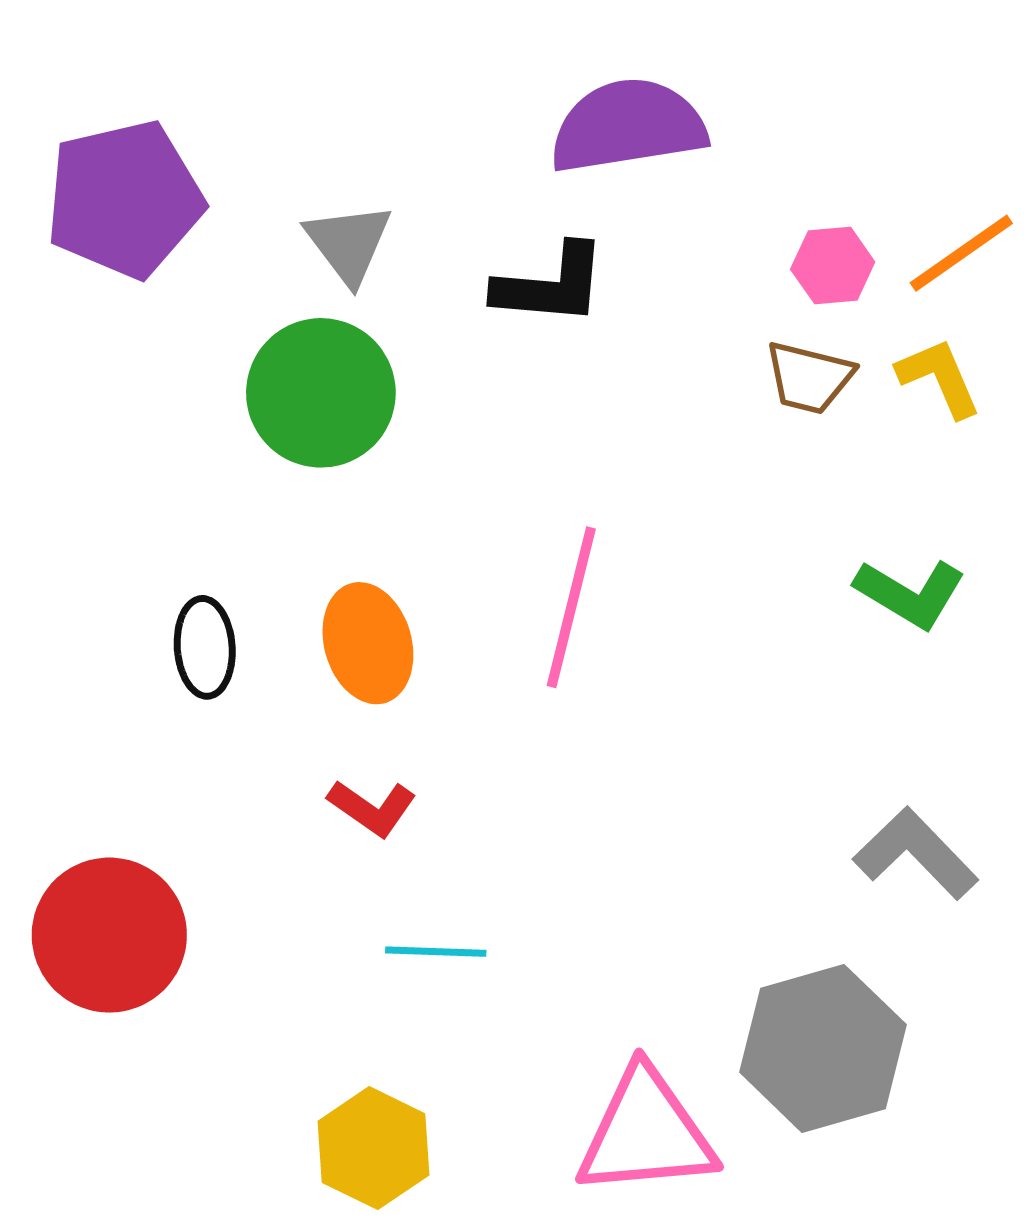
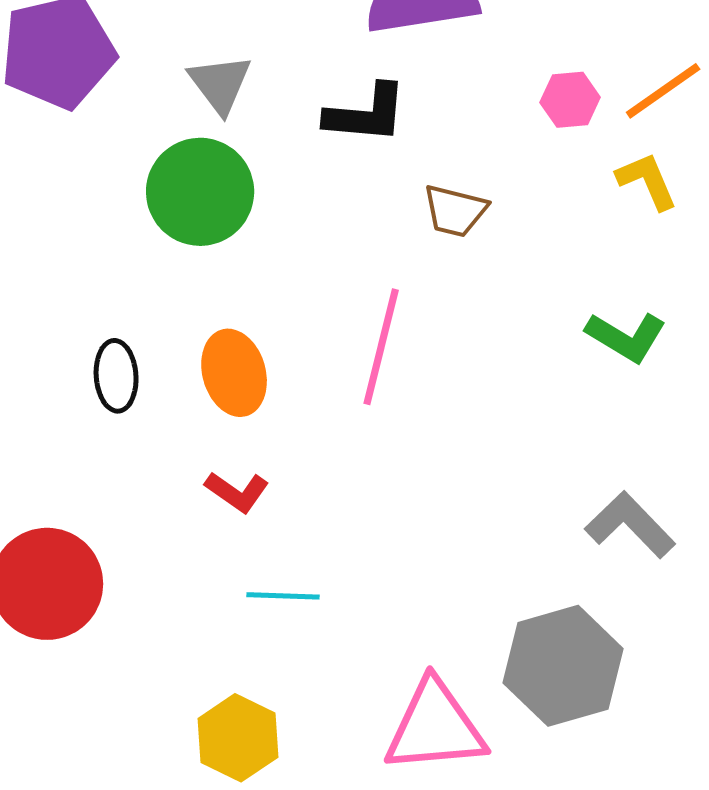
brown trapezoid: (809, 378) -> (455, 211), moved

